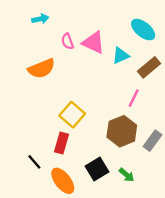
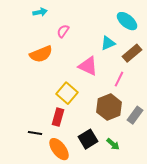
pink semicircle: (67, 41) -> (63, 31), turned 56
pink triangle: (93, 43) -> (88, 66), moved
black line: (34, 162) -> (35, 133), turned -40

